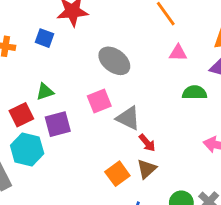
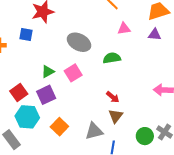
green triangle: (45, 92) -> (48, 72), moved
green semicircle: (195, 93) -> (112, 58), moved
gray triangle: (128, 118) -> (94, 131), moved, turned -30
orange square: (117, 174) -> (59, 127), moved

